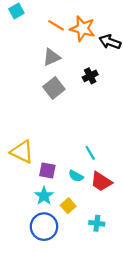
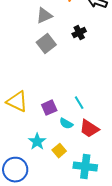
purple square: (47, 170) -> (49, 108), moved, turned -35
cyan cross: (97, 223) -> (85, 167), size x1.6
blue circle: (44, 227) -> (15, 170), moved

